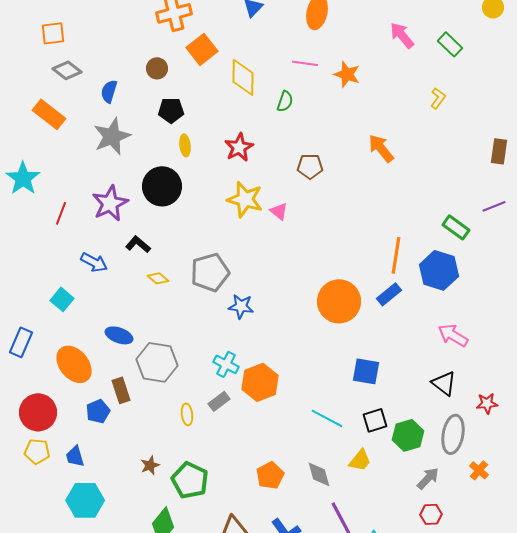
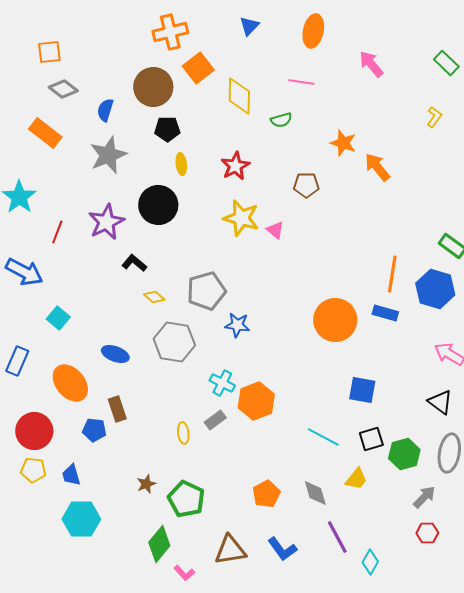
pink arrow: (402, 35) -> (371, 64), moved
brown circle: (157, 68) -> (153, 87), size x1.8
orange star: (347, 74) -> (343, 143), moved
green semicircle: (285, 101) -> (281, 120), turned 55
blue arrow: (94, 262) -> (24, 272), moved, size x1.4
blue rectangle: (389, 294) -> (385, 313), turned 55
gray hexagon: (157, 362) -> (174, 342), moved
blue pentagon: (98, 411) -> (94, 430), turned 30

